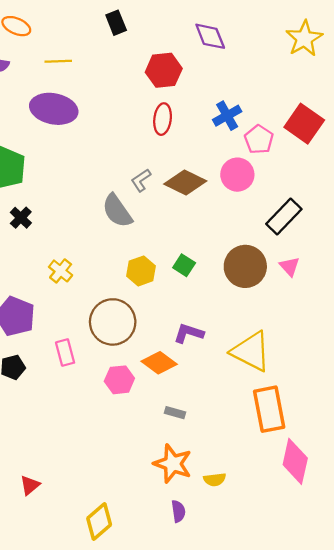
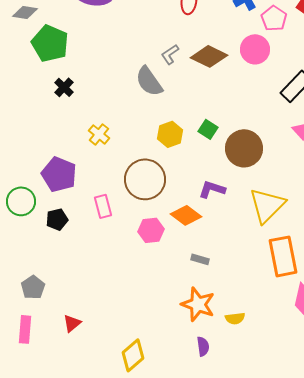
brown circle: (245, 266) -> (244, 148), moved
yellow triangle: (251, 351) -> (267, 205), turned 48

